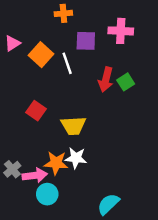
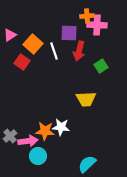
orange cross: (63, 13) -> (87, 16), moved
red arrow: (106, 79) -> (79, 51), moved
red square: (36, 111) -> (22, 62), moved
yellow trapezoid: (73, 126) -> (86, 99), moved

